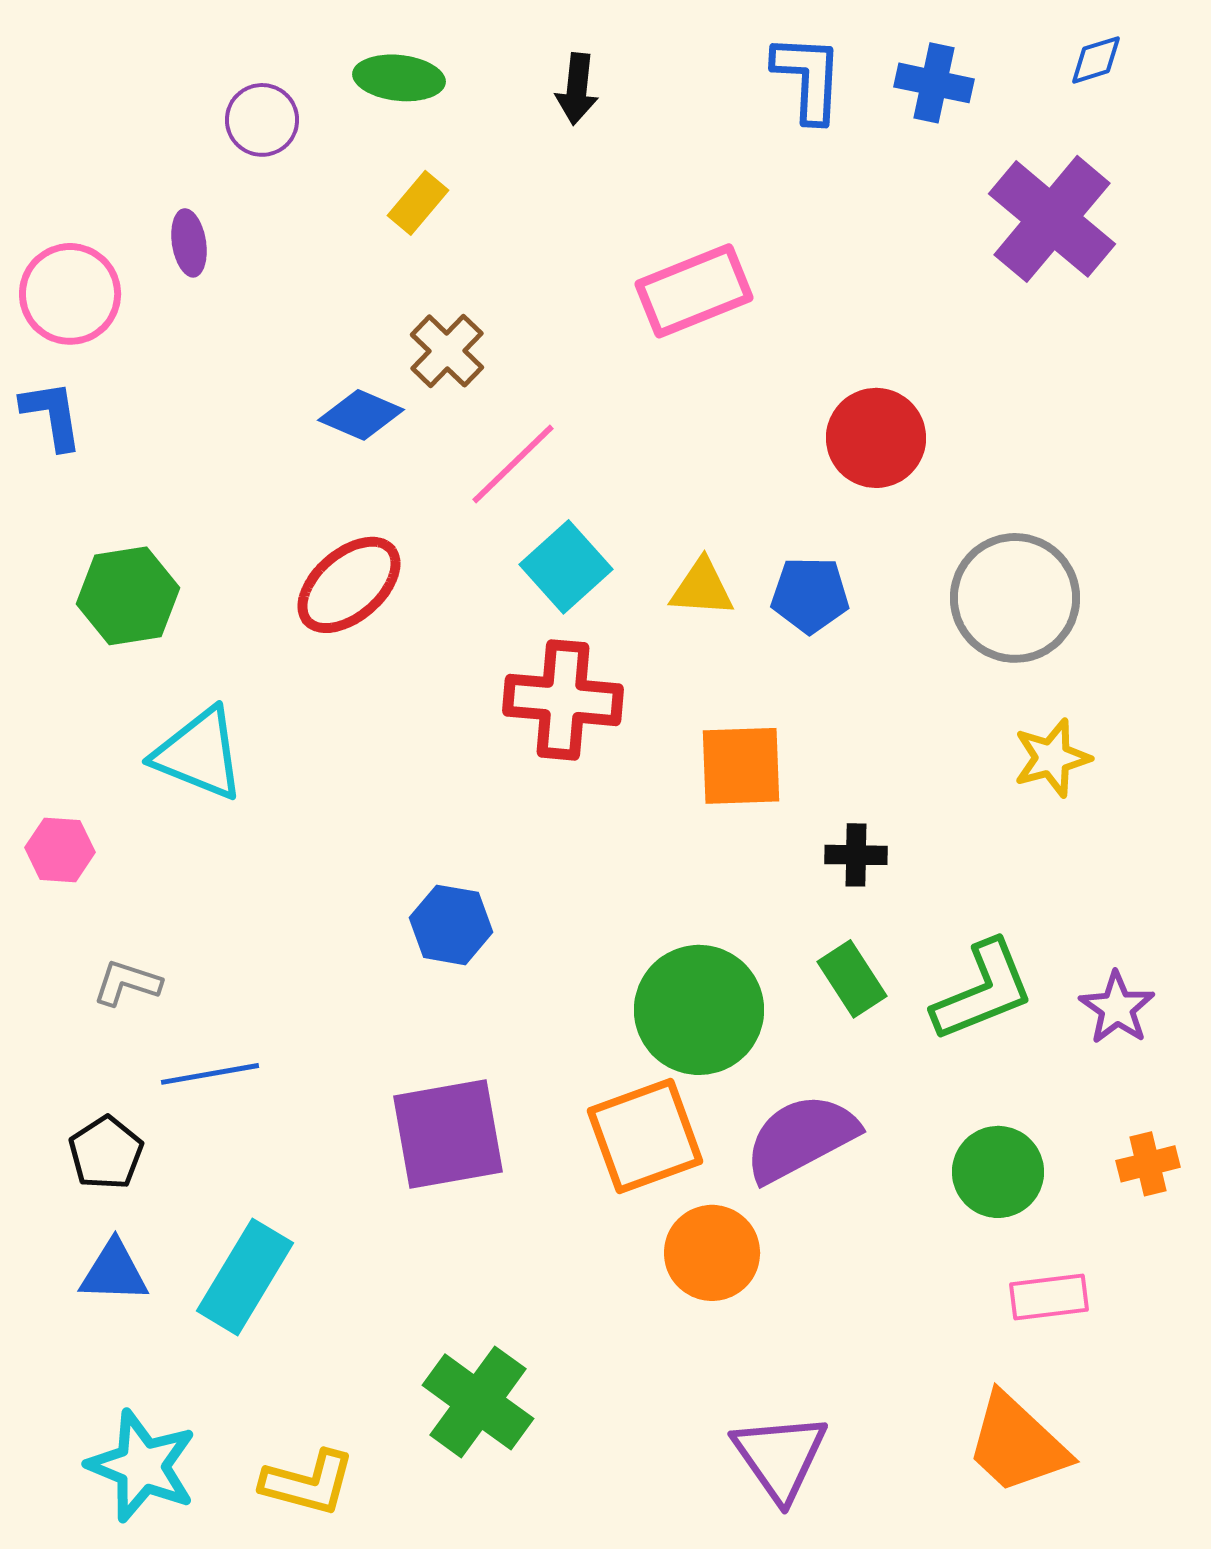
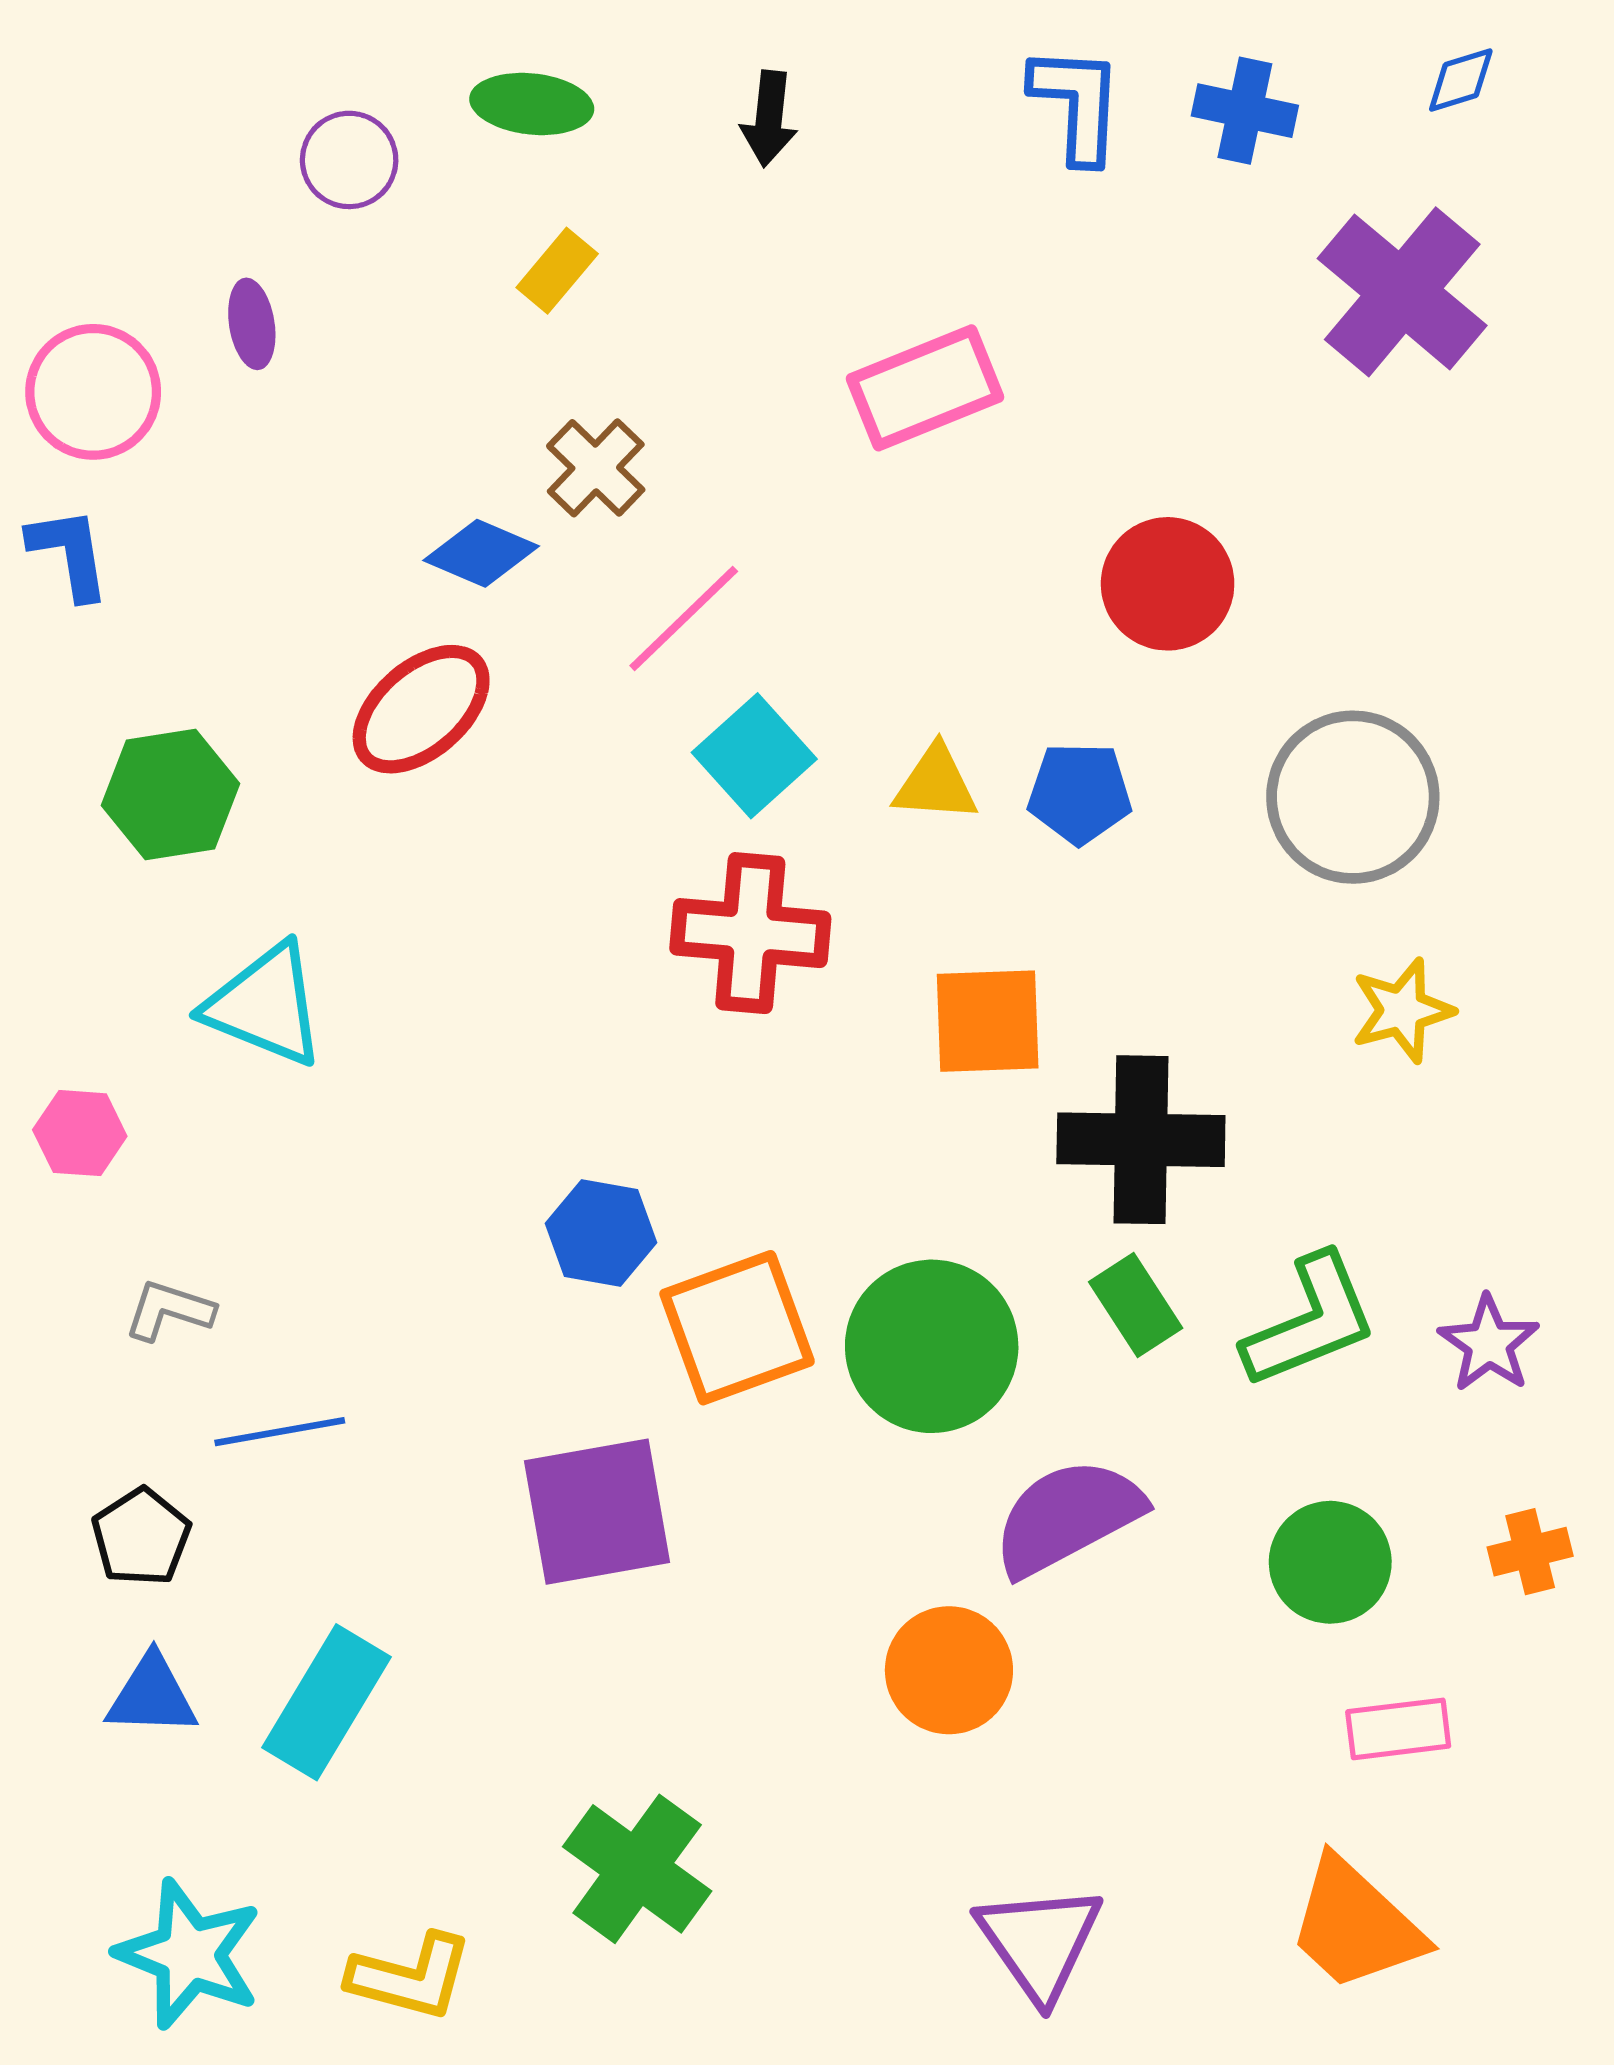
red ellipse: (349, 585) -> (421, 709), moved
black cross: (856, 855) -> (1141, 1140), size x2.0
orange square: (645, 1136) -> (737, 1328), moved

